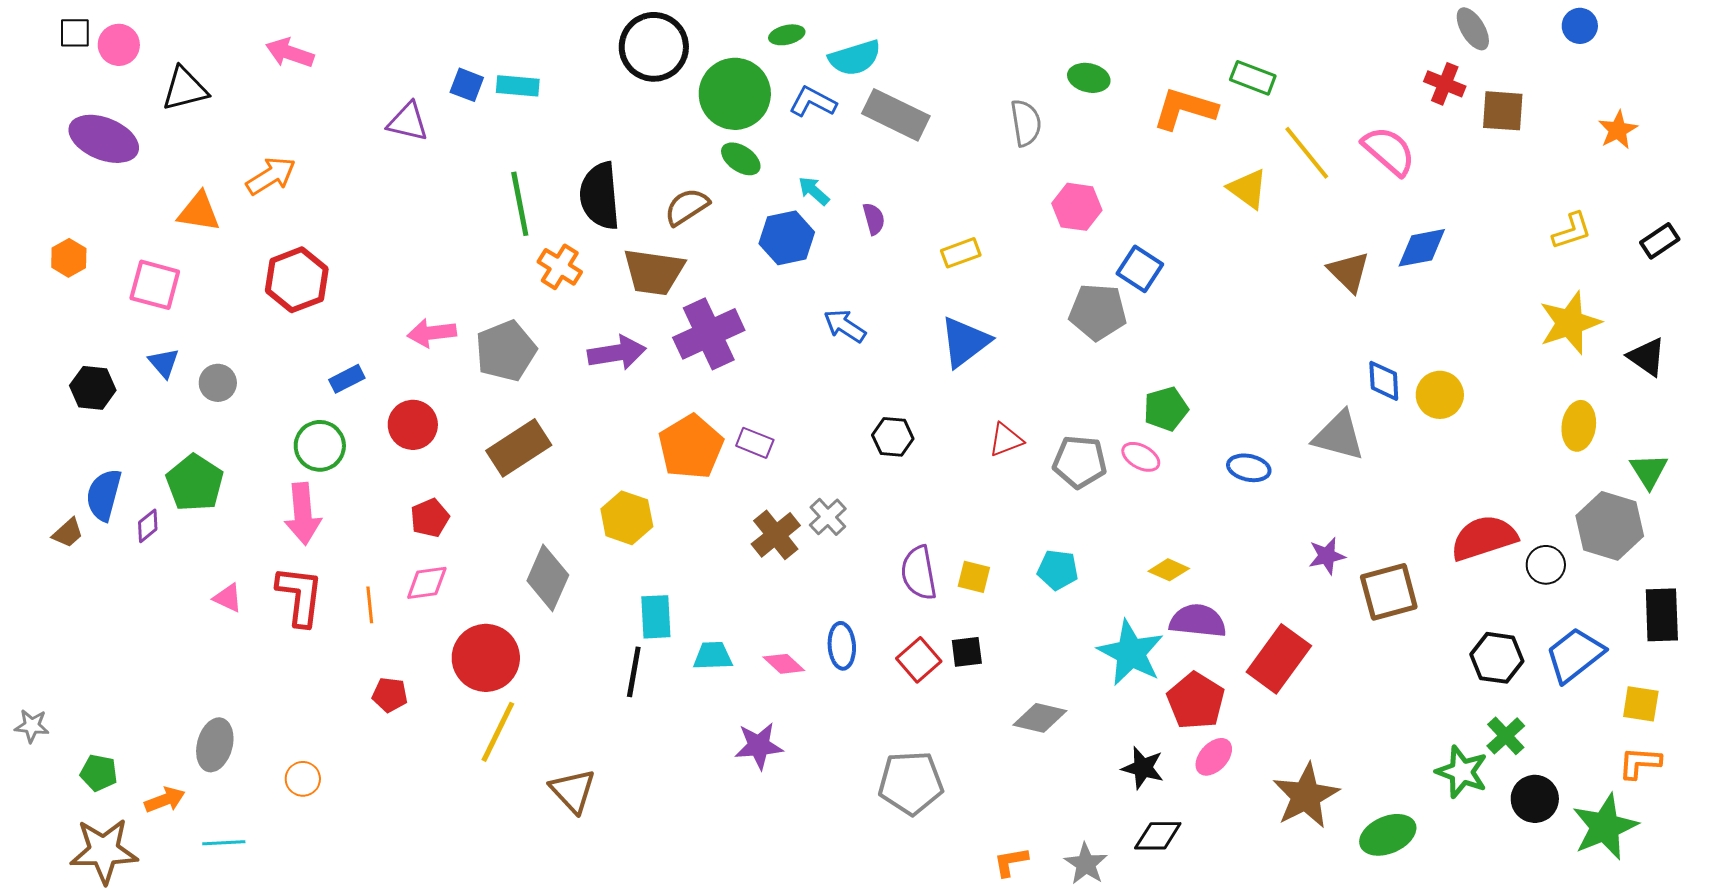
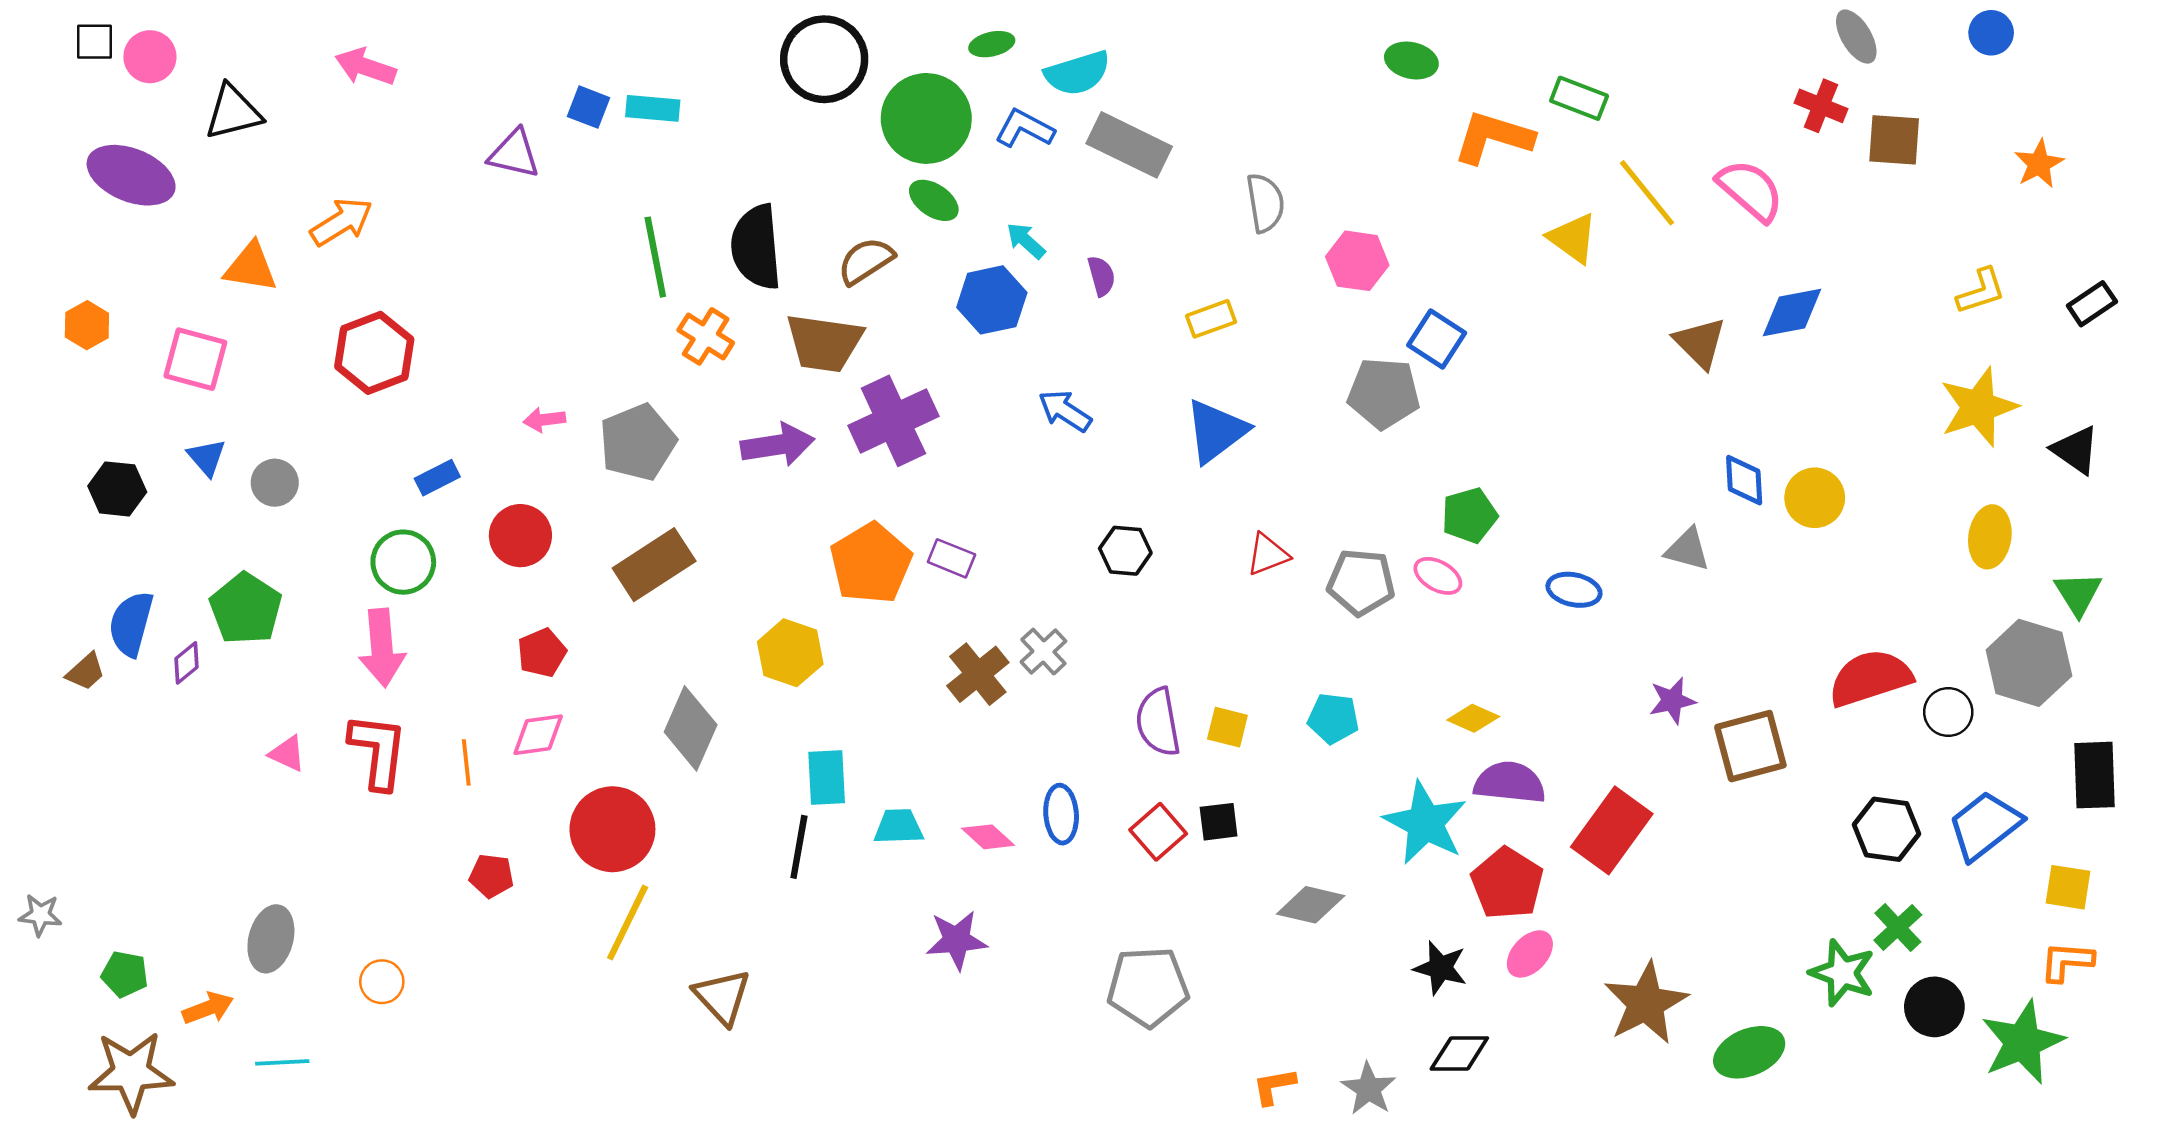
green ellipse: (1089, 78) -> (1411, 60), moved
gray semicircle: (1026, 123) -> (1265, 203), moved
pink arrow: (432, 333) -> (544, 420), size x0.7
gray triangle: (1339, 436) -> (1687, 549), size x0.7

